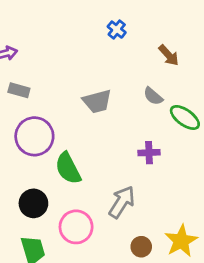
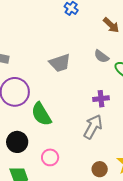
gray arrow: (122, 202) -> (93, 127), moved
pink circle: (76, 227) -> (50, 157), size x0.7

